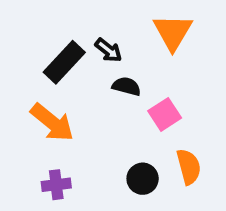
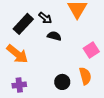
pink square: (165, 114) -> (91, 50), moved

